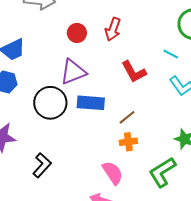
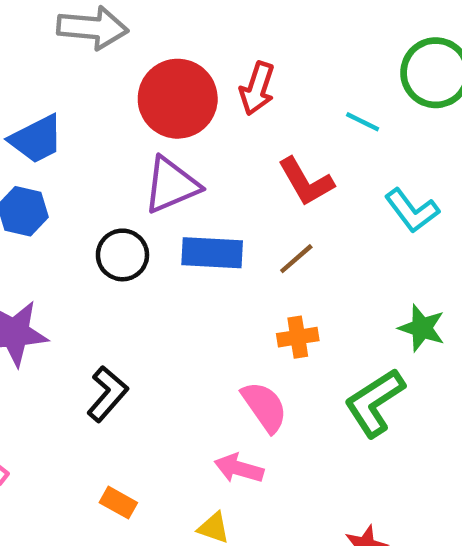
red circle: (77, 33) -> (178, 99), size x1.8
cyan line: (171, 54) -> (363, 122), moved
black circle: (50, 103) -> (122, 255), size x0.7
brown line: (127, 117) -> (296, 259), moved

